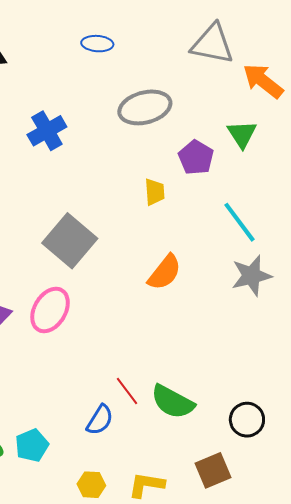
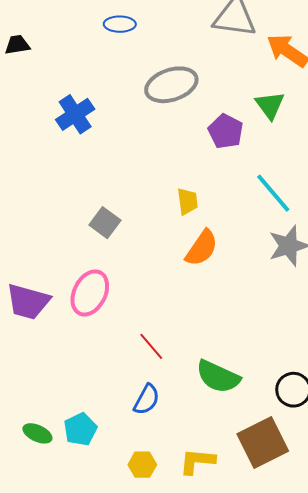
yellow trapezoid: (155, 192) -> (187, 201), moved
gray square: (70, 241) -> (105, 223), size x0.6
red line: (127, 391) -> (151, 346), moved
brown square: (213, 470) -> (263, 443), size x1.4

